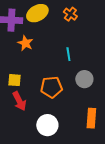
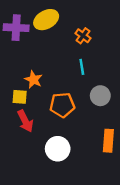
orange cross: (70, 14) -> (83, 36), moved
orange star: (25, 43) -> (33, 80), moved

